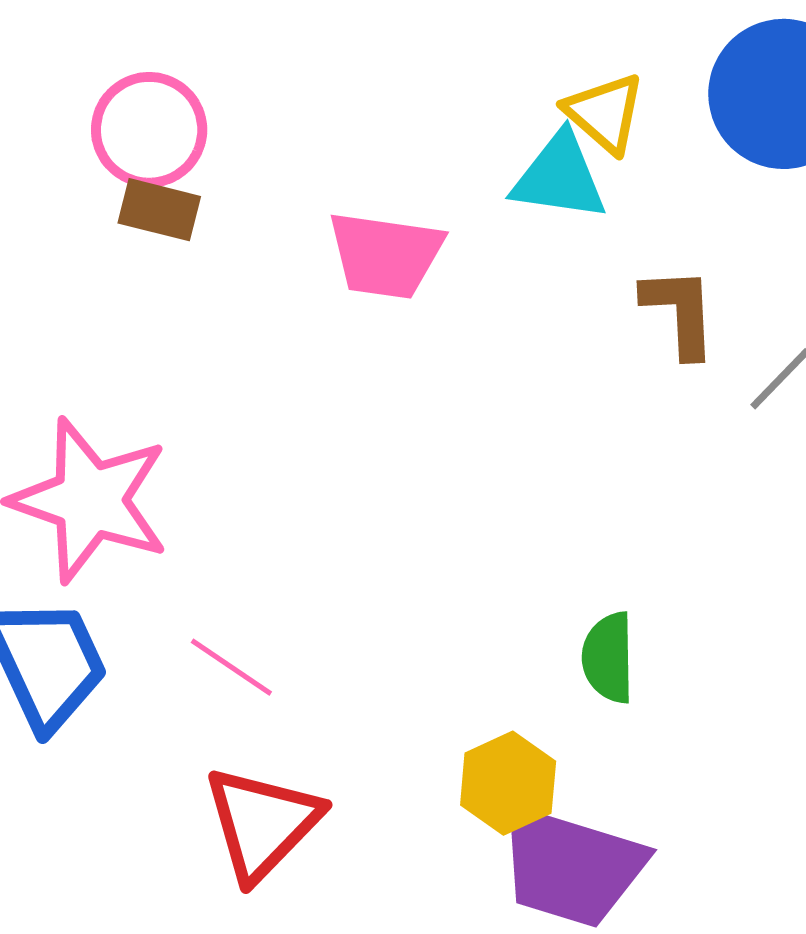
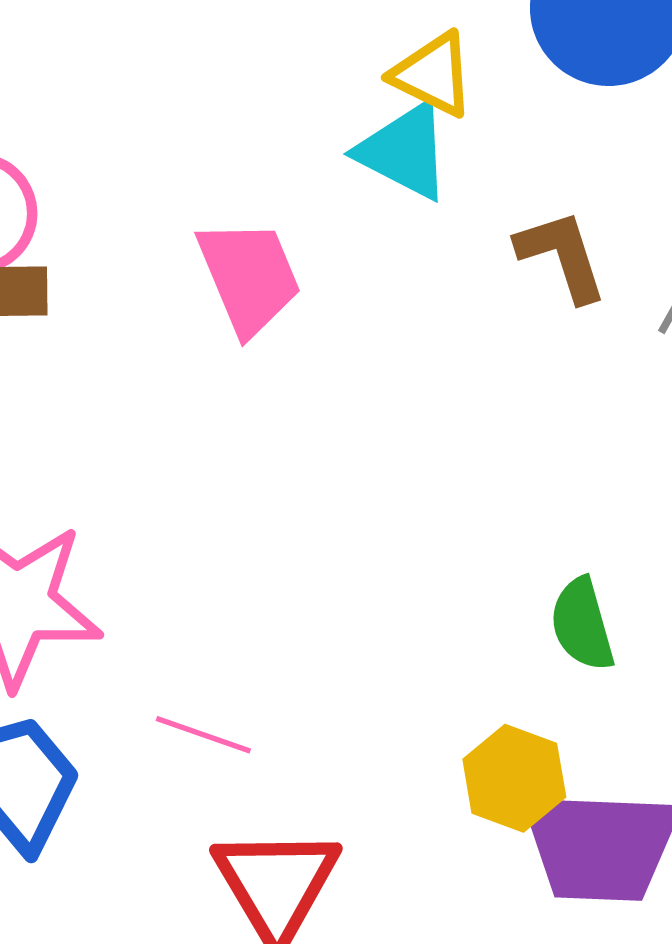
cyan triangle: (559, 177) -> (404, 151), turned 34
pink trapezoid: (385, 255) -> (249, 277), turned -106

